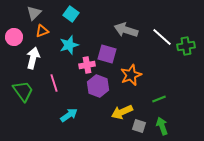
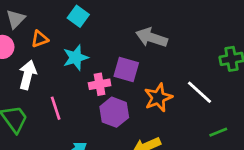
gray triangle: (34, 13) -> (16, 19), moved
white line: (162, 37) -> (199, 92), moved
green line: (159, 99) -> (218, 132), moved

